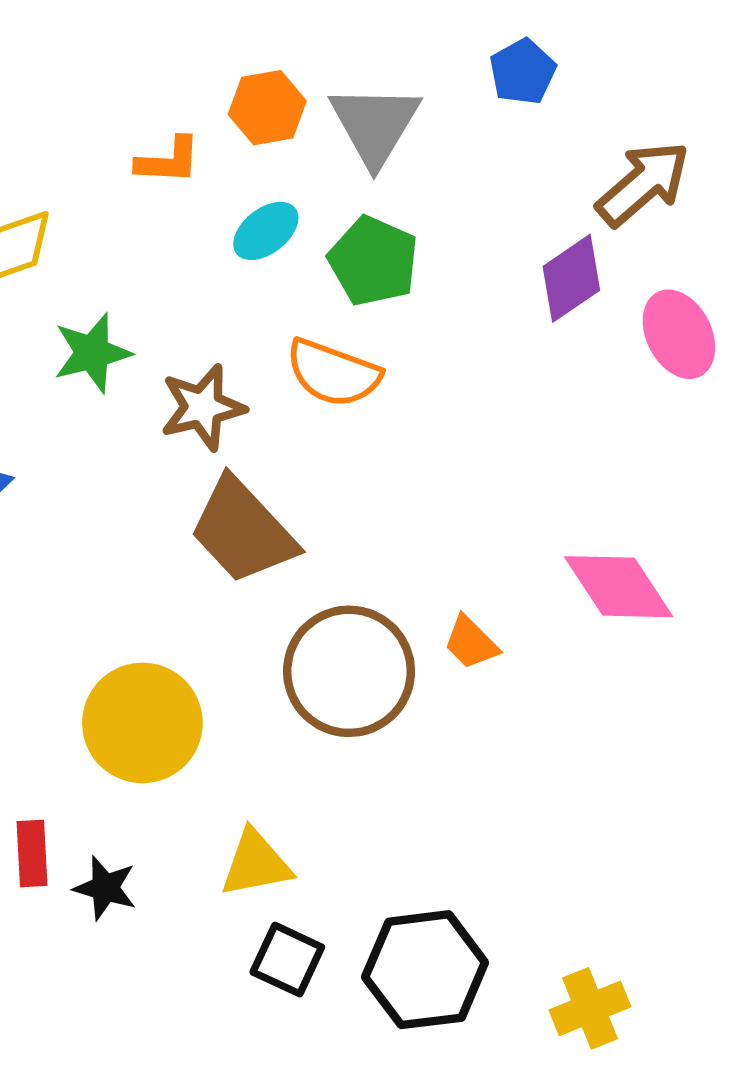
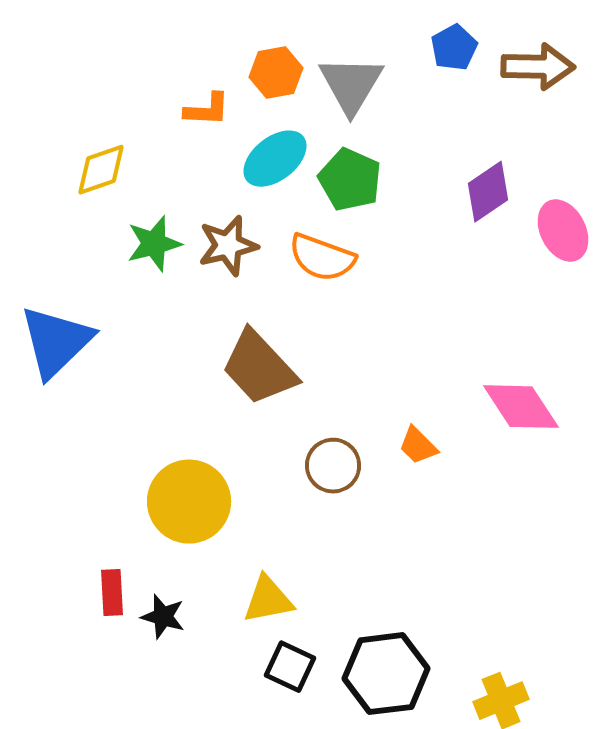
brown arrow: (643, 184) -> (538, 67), moved, turned 42
cyan ellipse: (266, 231) -> (275, 159), size x1.4
brown star: (203, 407) -> (228, 246), moved
brown circle: (349, 671) -> (333, 466), size x0.6

